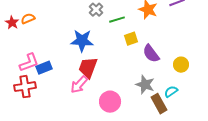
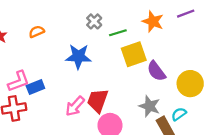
orange semicircle: (28, 19) -> (37, 32), moved
yellow square: (131, 39) -> (134, 54), size x1.6
yellow circle: (181, 65) -> (190, 84), size x1.5
red trapezoid: (88, 68) -> (98, 101), moved

